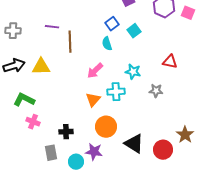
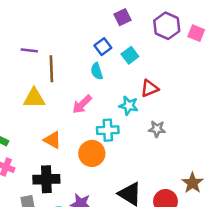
red triangle: (170, 62) -> (150, 88), moved, turned -35
yellow triangle: (41, 67) -> (34, 98), moved
orange triangle: (93, 100) -> (53, 140), moved, turned -42
orange circle: (106, 127) -> (92, 153), moved
black cross: (66, 132) -> (46, 179), size x1.5

